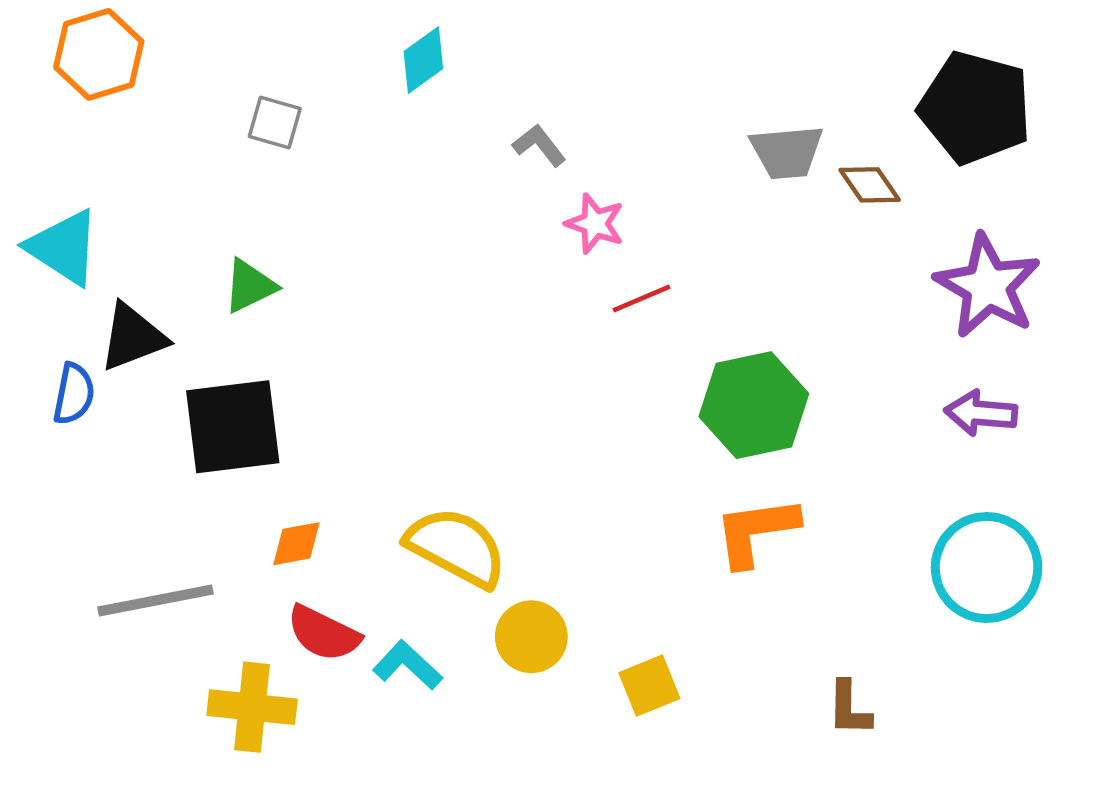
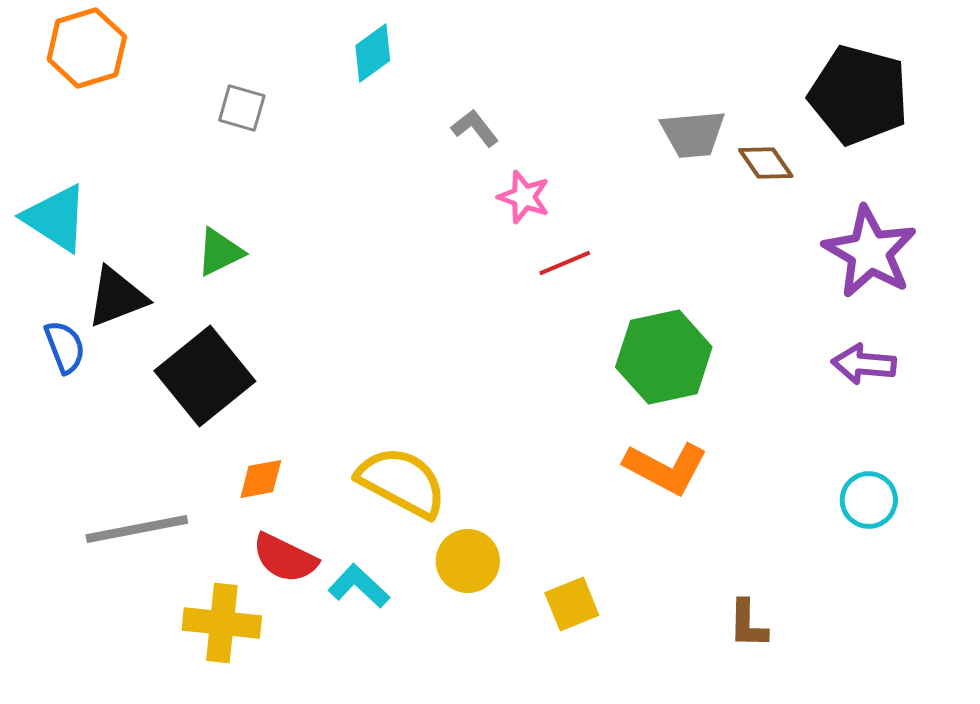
blue semicircle: (74, 394) -> (65, 347), turned -32
black square: (233, 427) -> (205, 376), turned -32
orange L-shape: (756, 531) -> (666, 468), turned -144
cyan circle: (987, 568) -> (869, 500), size x0.6

